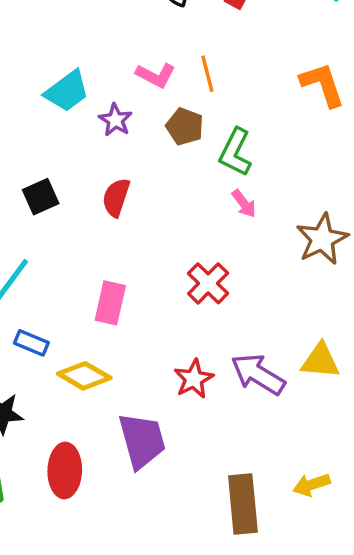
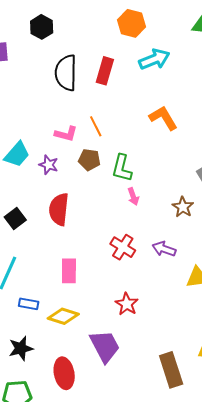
red semicircle: (116, 197) -> (59, 209), size x1.4
pink arrow: (244, 204) -> (133, 197), turned 30
brown star: (322, 239) -> (183, 207), size x0.7
purple arrow: (258, 374) -> (164, 249), moved, size x0.7

